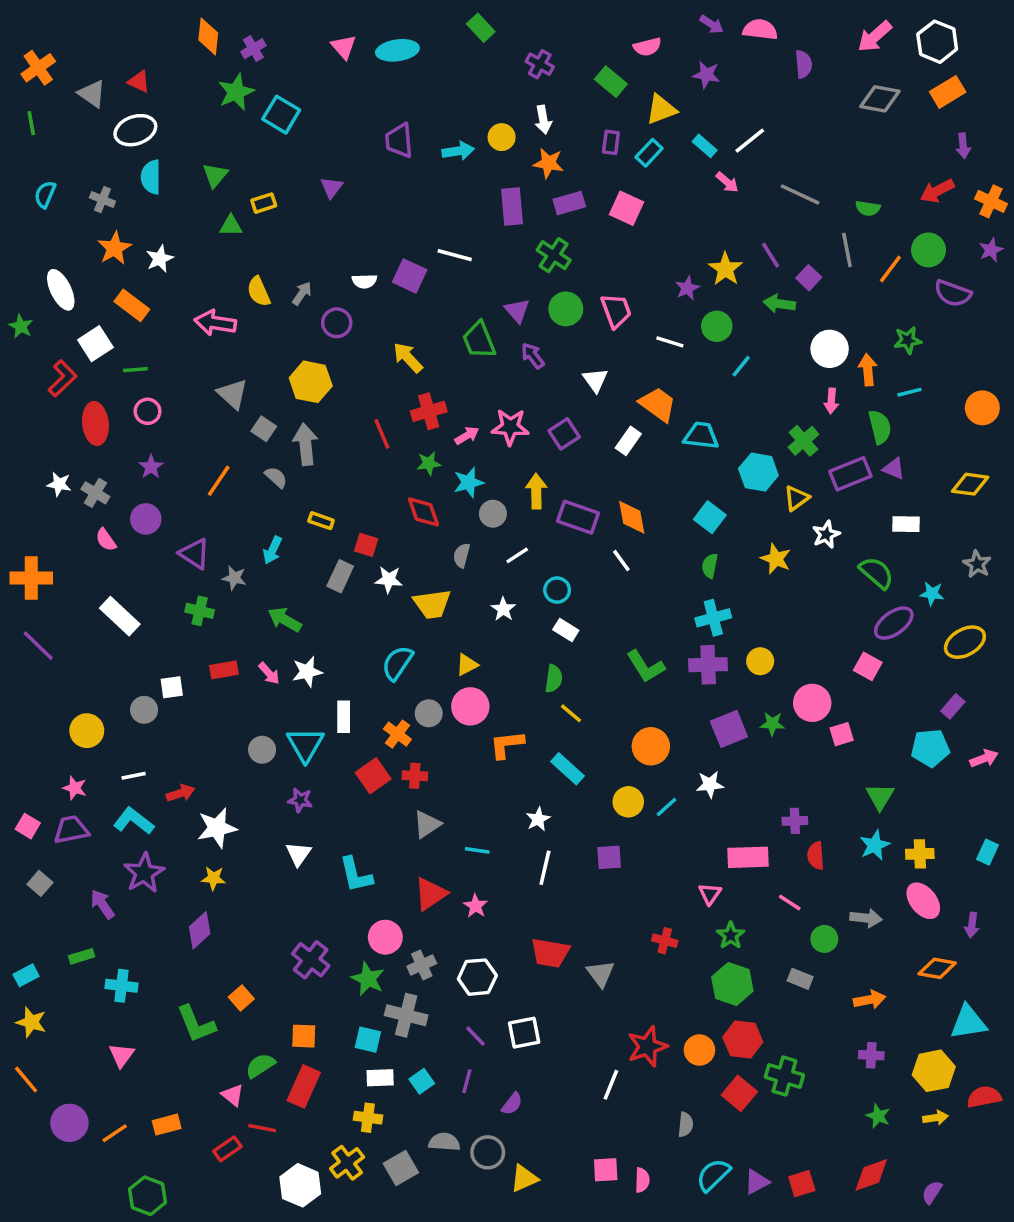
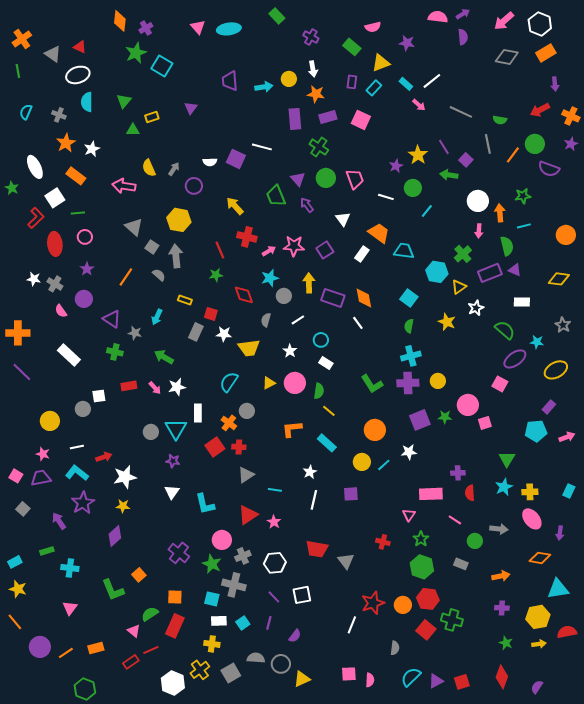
purple arrow: (712, 24) -> (463, 14), moved, turned -64
red cross: (429, 411) -> (247, 237), turned 30
green star: (429, 463) -> (216, 275), moved
pink circle: (470, 706) -> (295, 383), moved
red line: (262, 1128) -> (151, 650), turned -35
red diamond: (871, 1175) -> (502, 677), turned -50

